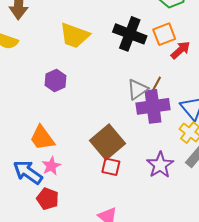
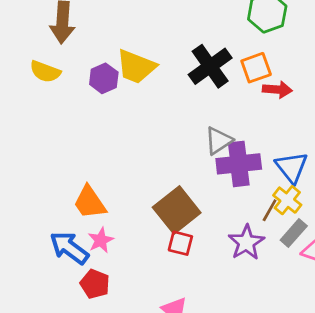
black cross: (130, 34) -> (210, 66), turned 32
red arrow: (181, 50) -> (277, 90), turned 45
purple hexagon: (56, 81) -> (104, 78), moved
brown line: (156, 85) -> (270, 210), moved

